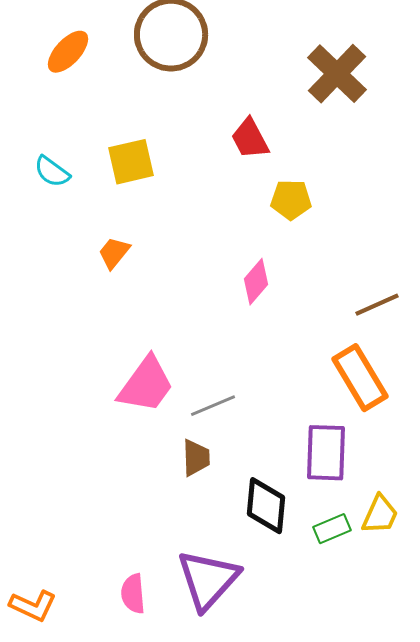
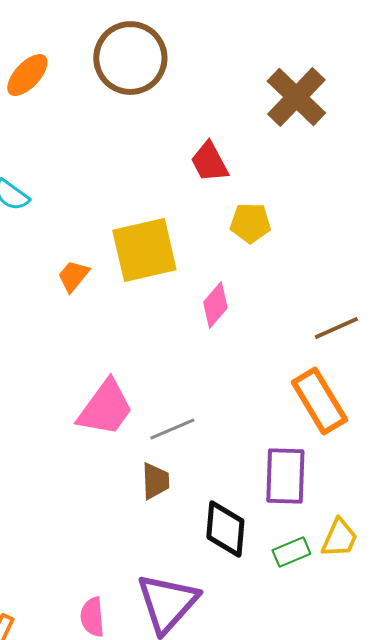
yellow square: (131, 162) -> (144, 250), moved, size x1.4

